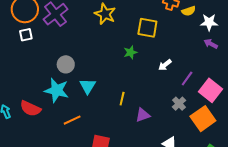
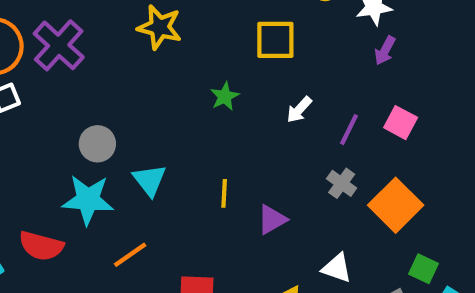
yellow square: (147, 28) -> (275, 40), moved
purple arrow: (211, 44) -> (385, 51), turned -80
pink square: (210, 90) -> (401, 123), moved, size x0.7

